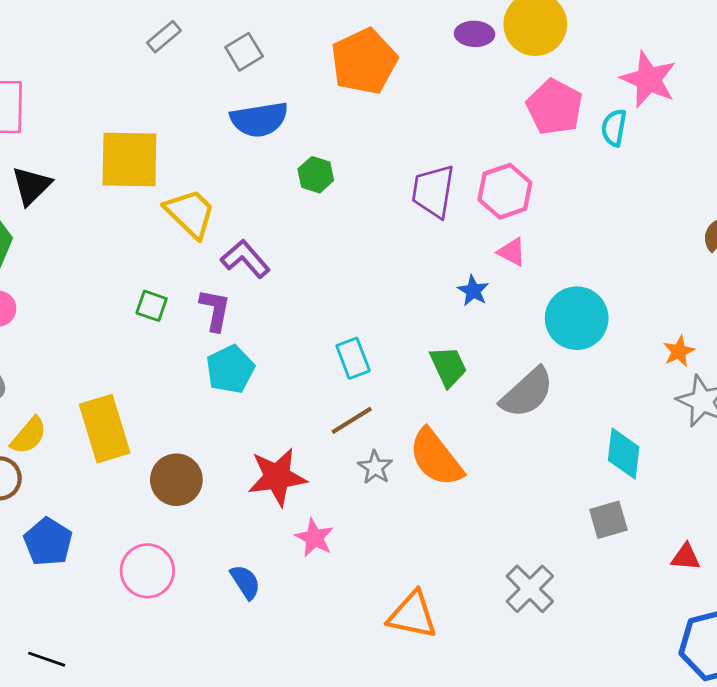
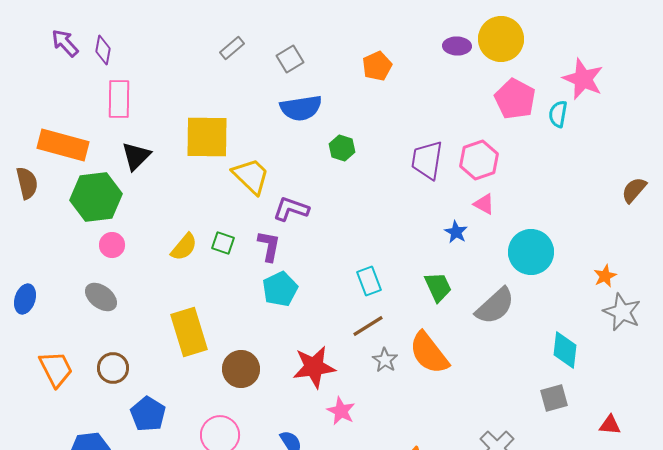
orange pentagon: (364, 61) -> (377, 66), size x0.6
purple L-shape: (245, 259) -> (291, 209), turned -30
yellow semicircle: (29, 436) -> (184, 247), moved

